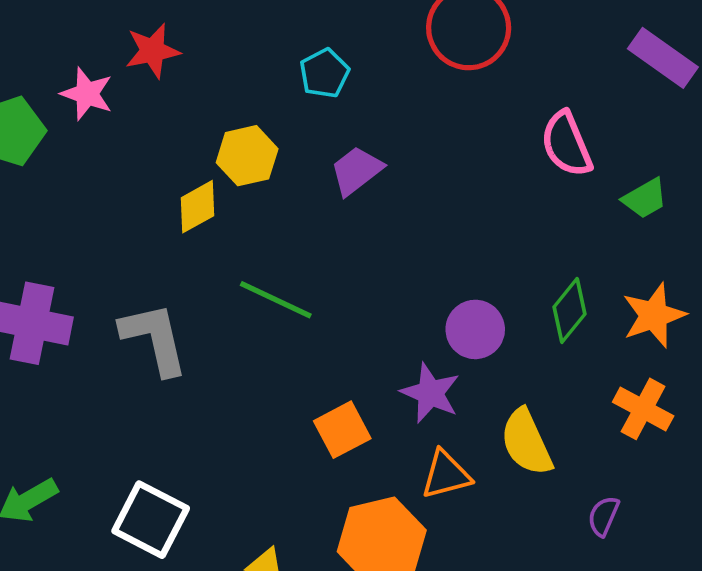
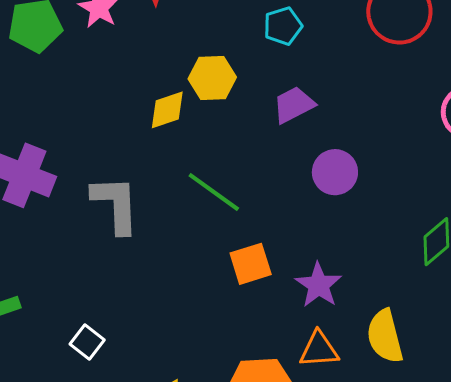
purple circle: (475, 329) -> (335, 172), moved
orange square: (342, 430) -> (251, 264), moved
white square: (151, 520) -> (87, 342), size x0.6

